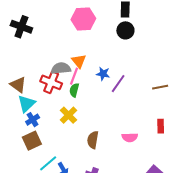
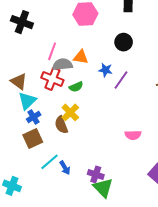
black circle: (125, 30) -> (124, 42), moved
orange triangle: (79, 61) -> (81, 57), turned -42
pink line: (74, 76) -> (52, 51), moved
green semicircle: (74, 90) -> (76, 87), turned -128
brown semicircle: (93, 140) -> (61, 125), moved, turned -30

